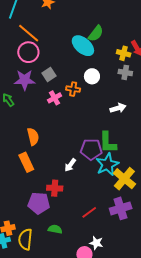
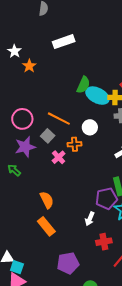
orange line: (29, 33) -> (59, 119), moved
cyan ellipse: (83, 46) -> (97, 96), moved
red cross: (55, 188) -> (104, 242), moved

